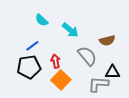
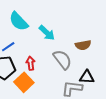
cyan semicircle: (42, 20) -> (19, 21), size x1.5
orange square: (61, 80) -> (24, 82), moved

